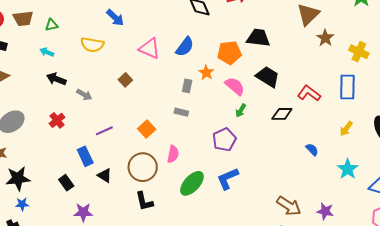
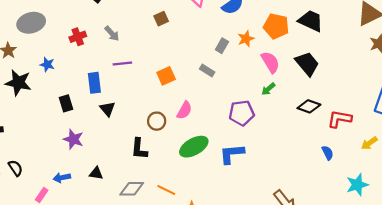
red L-shape: (309, 93) -> (340, 119), moved, turned -45
gray arrow: (84, 95) -> (112, 34), moved
brown circle: (143, 167) -> (157, 121), moved, size x0.6
blue star: (22, 204) -> (47, 64), moved

